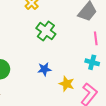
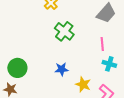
pink line: (96, 38) -> (102, 44), moved

